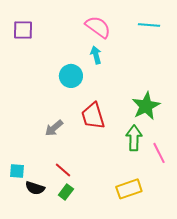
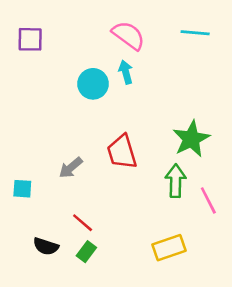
cyan circle: (71, 76) -> (93, 84), moved
cyan square: (17, 171) -> (22, 189), moved

